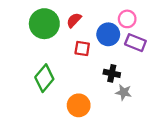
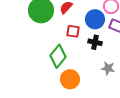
black cross: (112, 73) -> (95, 42), moved
green diamond: (44, 78) -> (58, 56), moved

